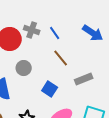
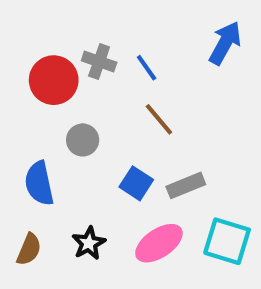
blue arrow: (93, 33) -> (225, 43), moved, turned -95
gray rectangle: (84, 79) -> (186, 185), moved

